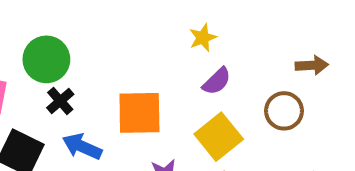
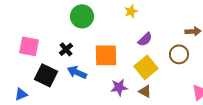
yellow star: (203, 38) -> (131, 11), moved
green circle: (46, 59) -> (82, 16), moved

